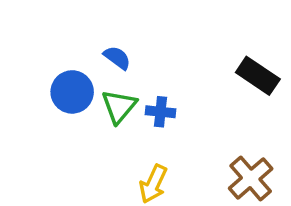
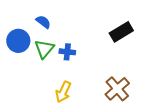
black rectangle: (258, 76) -> (121, 32), turned -65

